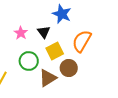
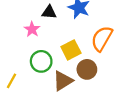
black triangle: (44, 32) -> (49, 12), moved, turned -48

